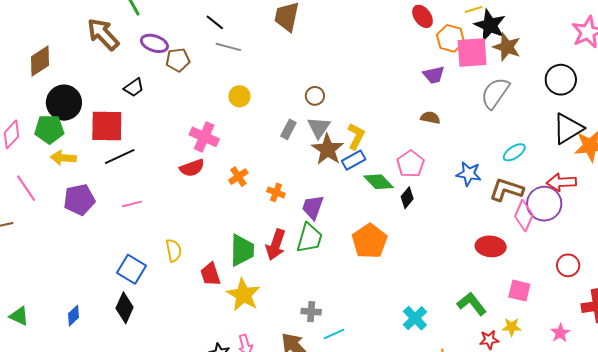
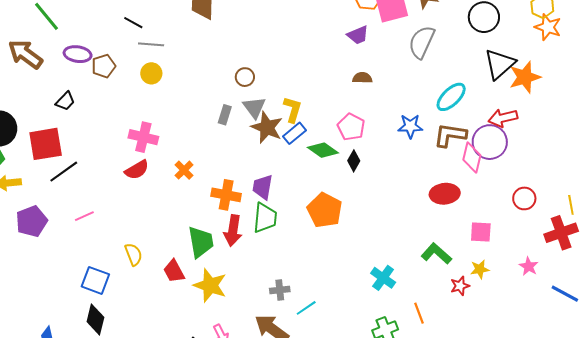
yellow circle: (239, 96) -> (151, 73), moved
cyan ellipse: (514, 152) -> (451, 97), size x1.4
orange cross: (276, 192) -> (226, 195), moved, size x1.6

